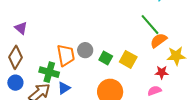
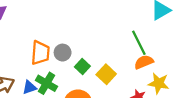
green cross: (49, 72) -> (46, 83), moved

